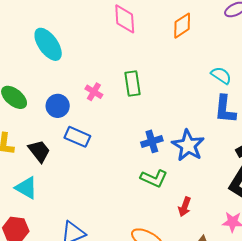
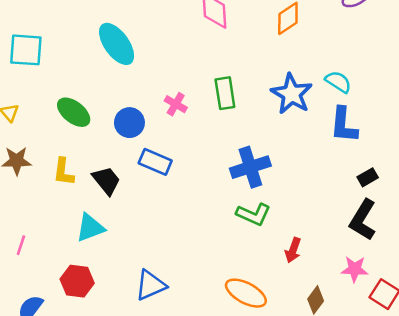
blue cross: (152, 141) -> (250, 167), size x1.4
blue star: (188, 145) -> (292, 94), moved
cyan triangle: (26, 188) -> (90, 228), turned -50

